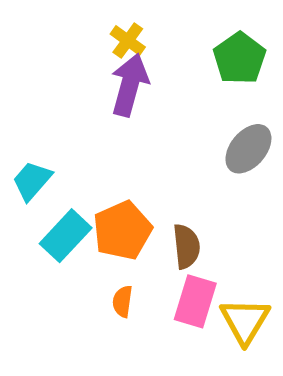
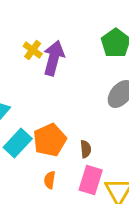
yellow cross: (128, 41) -> (33, 50), moved
brown semicircle: (186, 246) -> (86, 149), size x0.7

